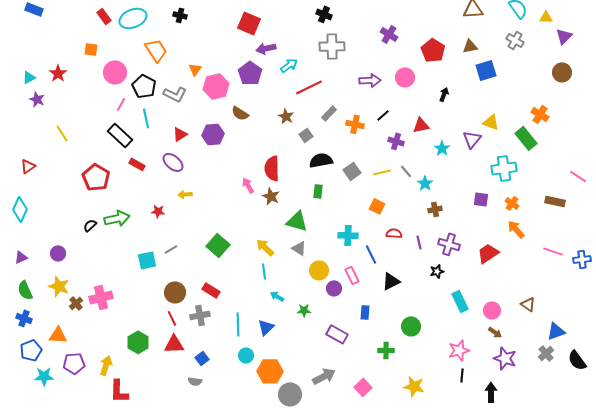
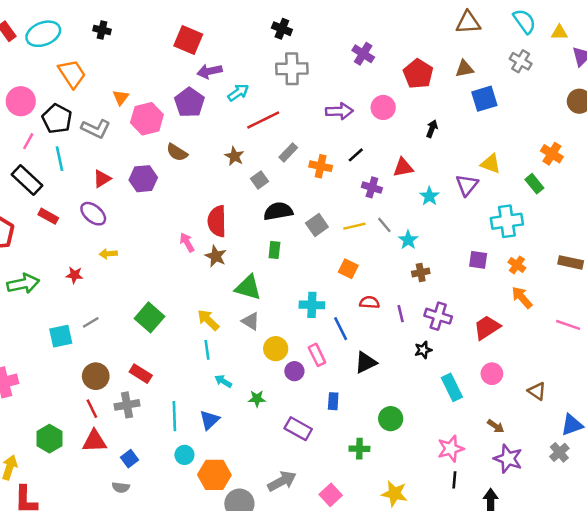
green rectangle: (526, 138) -> (534, 184), size x0.7
pink circle: (492, 310) -> (492, 374), moved

